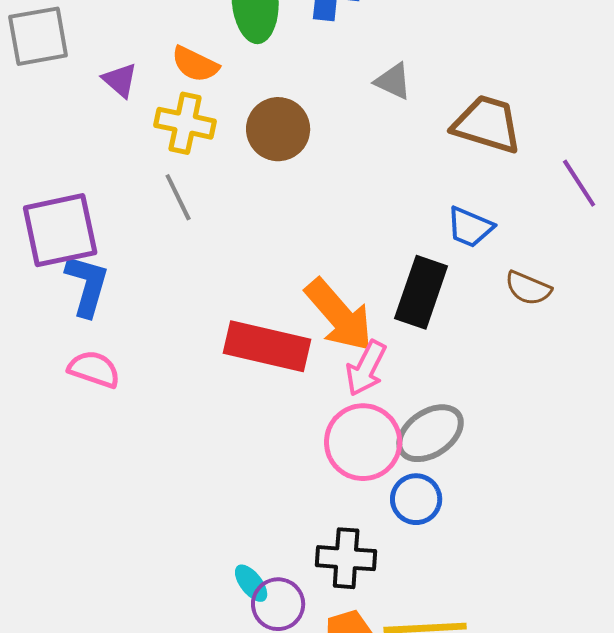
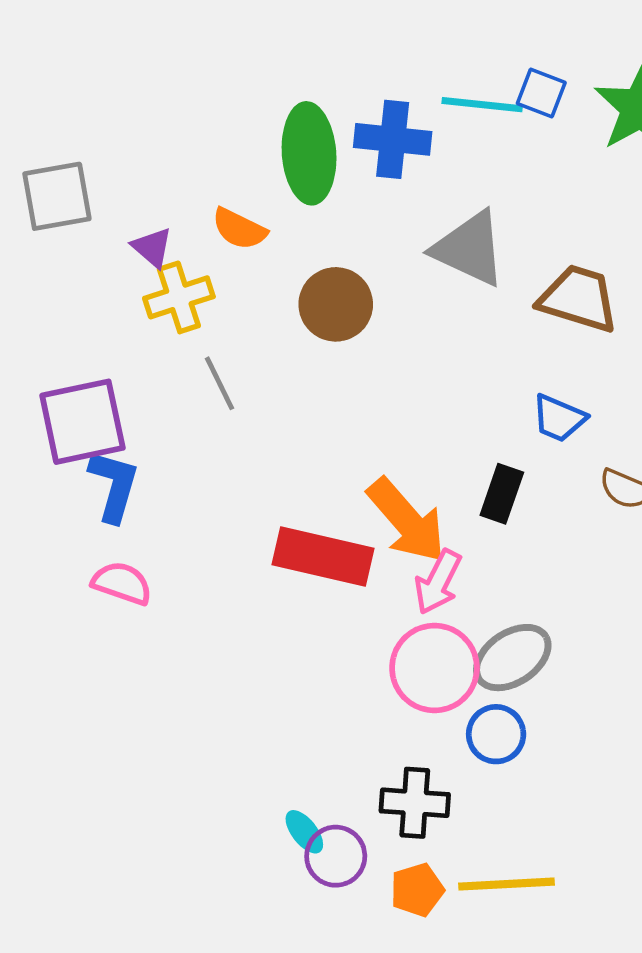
gray triangle: (393, 81) -> (469, 249), size x1.8
yellow cross: (185, 123) -> (179, 297), moved, turned -30
black rectangle: (421, 292) -> (502, 494), size x0.7

